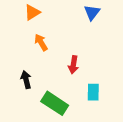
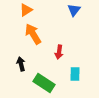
orange arrow: (41, 42) -> (33, 34), size x1.5

